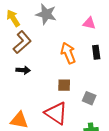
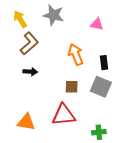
black rectangle: (96, 52) -> (104, 63), moved
gray square: (89, 98) -> (101, 87), moved, size x1.5
red triangle: (56, 113) -> (64, 115), turned -40

